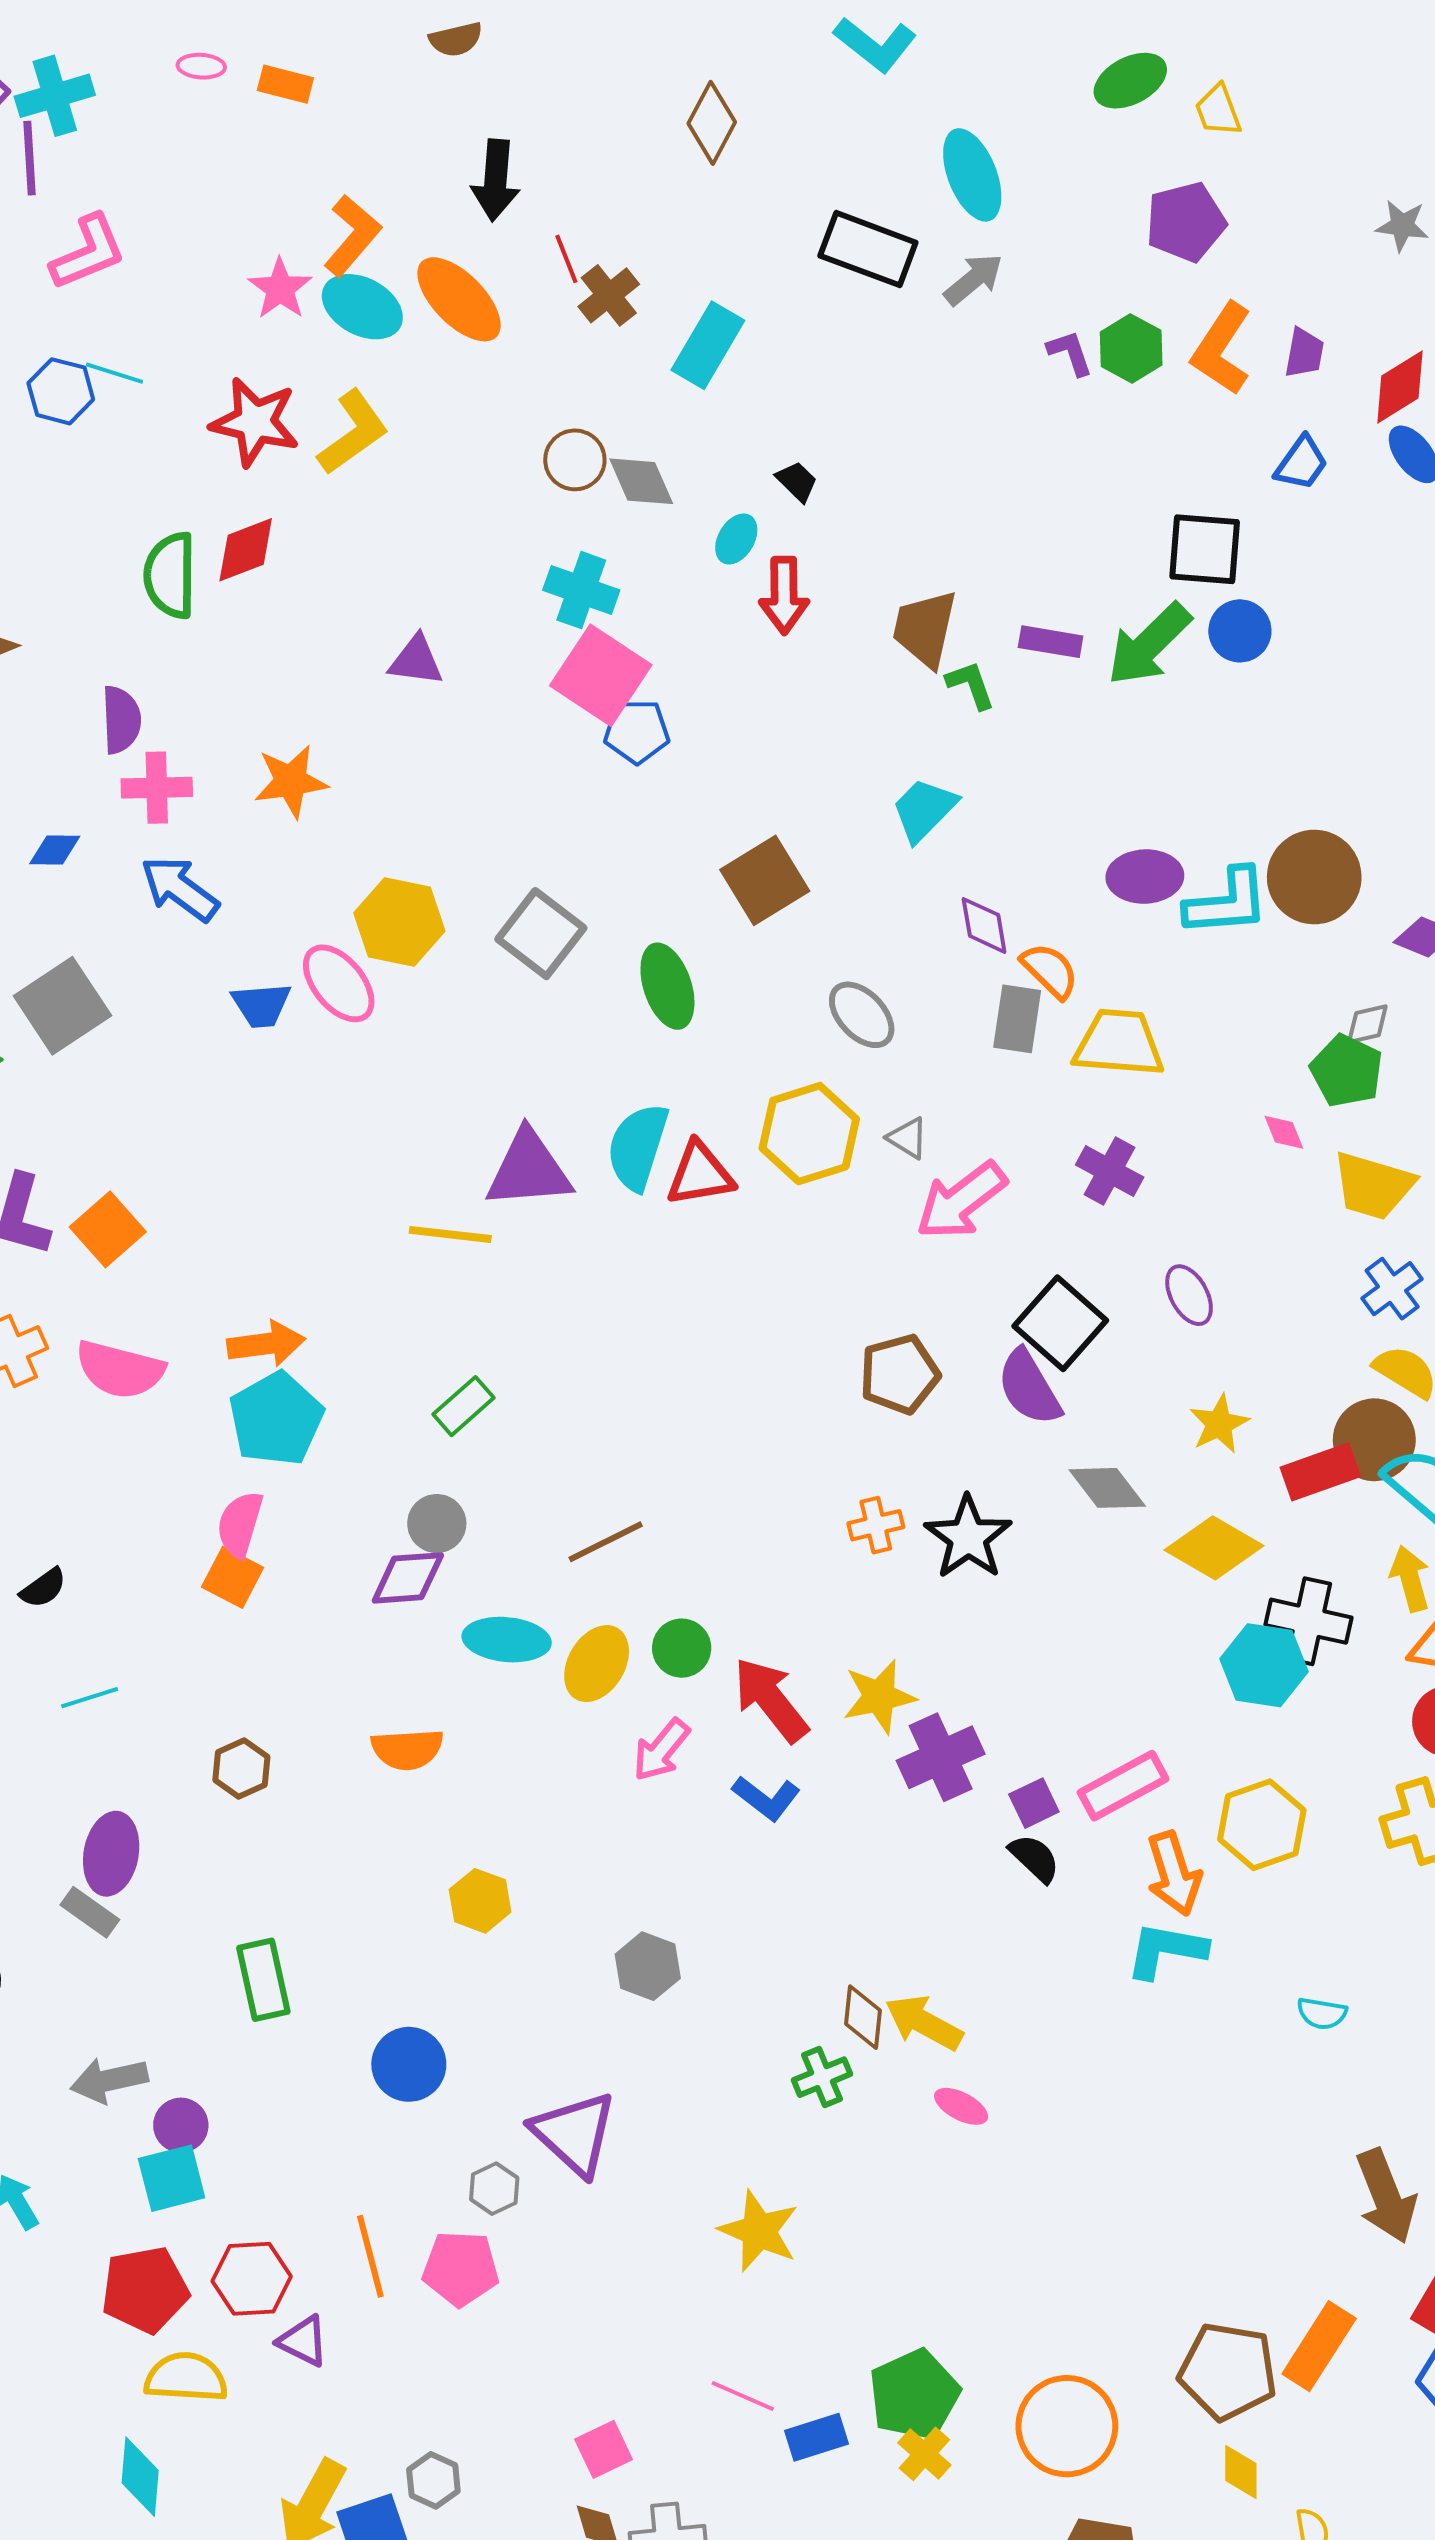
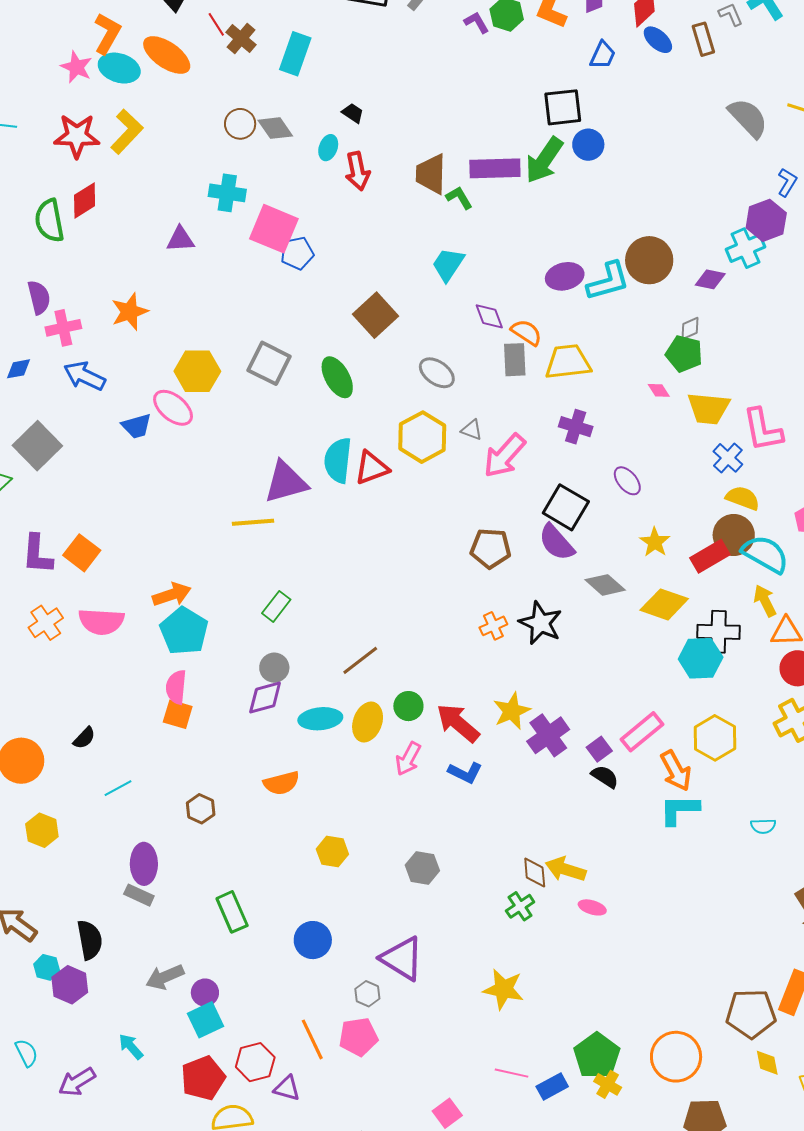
cyan cross: (581, 590) -> (227, 193), moved
purple rectangle: (1051, 642) -> (495, 168), size x1.6
brown pentagon: (899, 1374) -> (491, 548), turned 30

